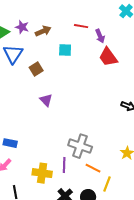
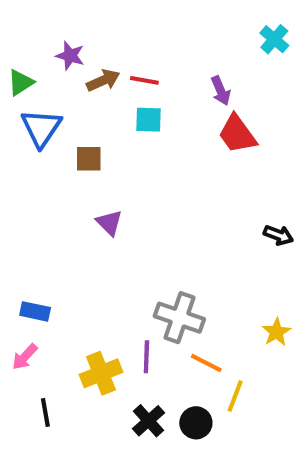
red line: (81, 26) -> (144, 80), moved
purple star: (22, 27) -> (70, 56), moved
brown square: (36, 69) -> (89, 159), turned 32
yellow cross: (42, 173) -> (101, 373), turned -30

